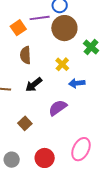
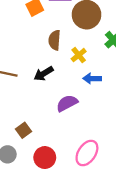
brown semicircle: (25, 55) -> (55, 40), moved
brown square: (25, 123) -> (24, 130), moved

